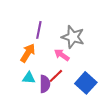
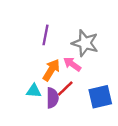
orange arrow: (28, 53) -> (51, 70), moved
blue square: (86, 83) -> (100, 97), turned 35

